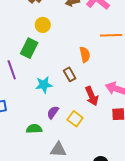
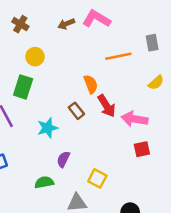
red arrow: (92, 96) -> (107, 106), moved
yellow square: (75, 119) -> (97, 178), moved

